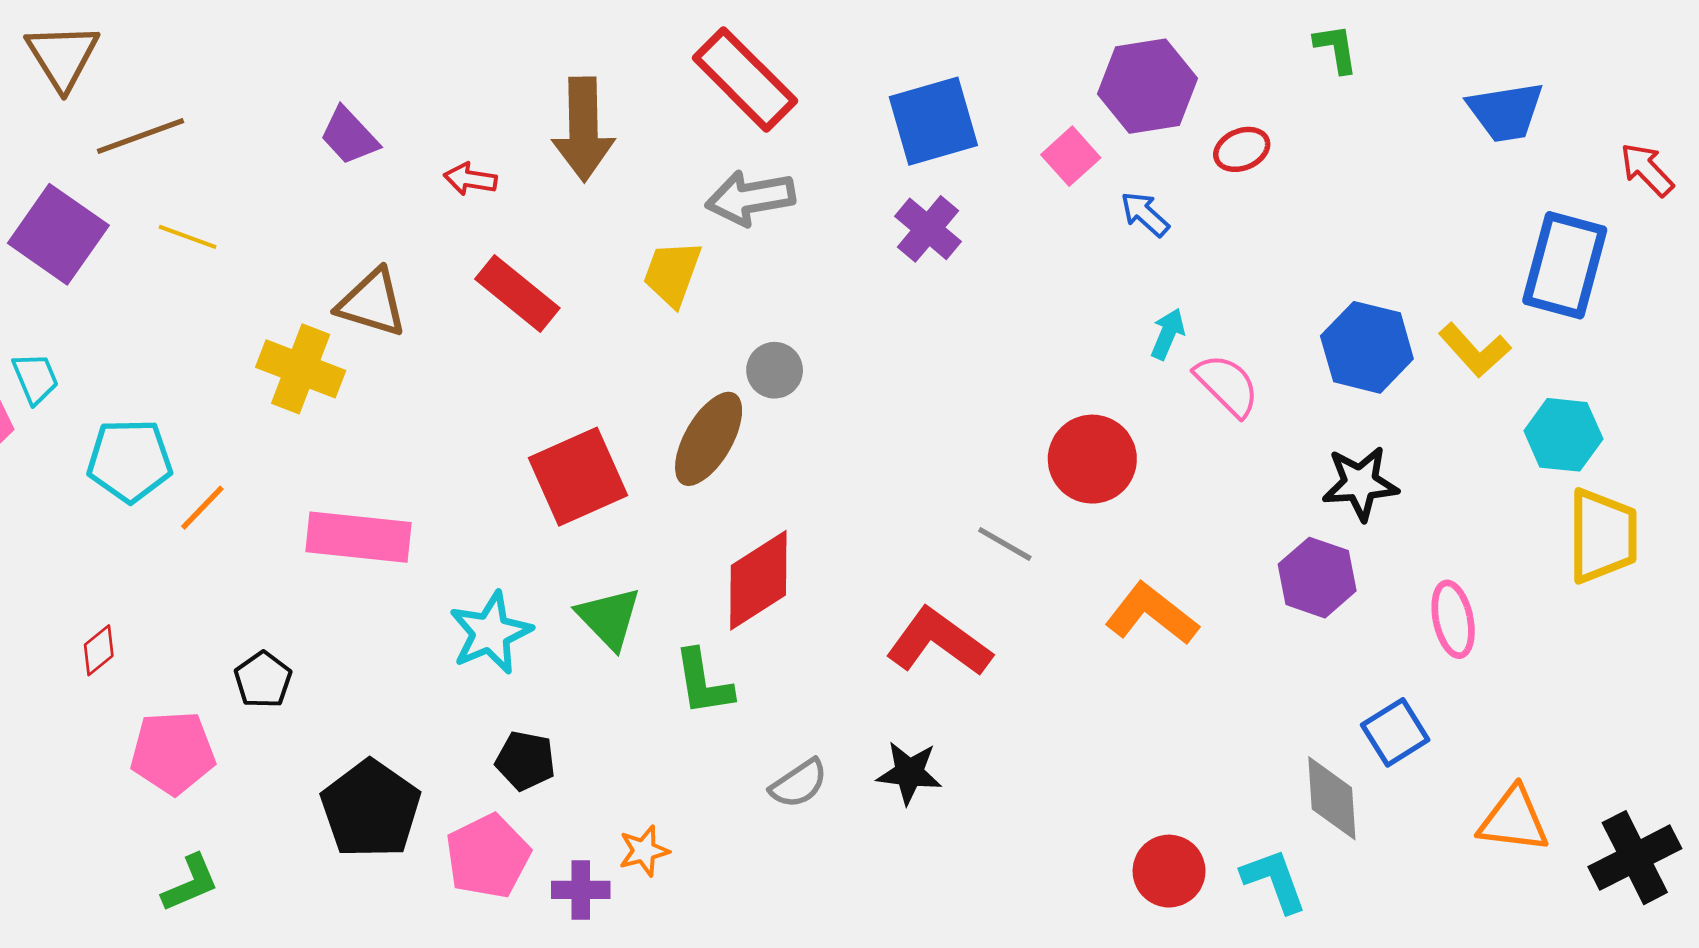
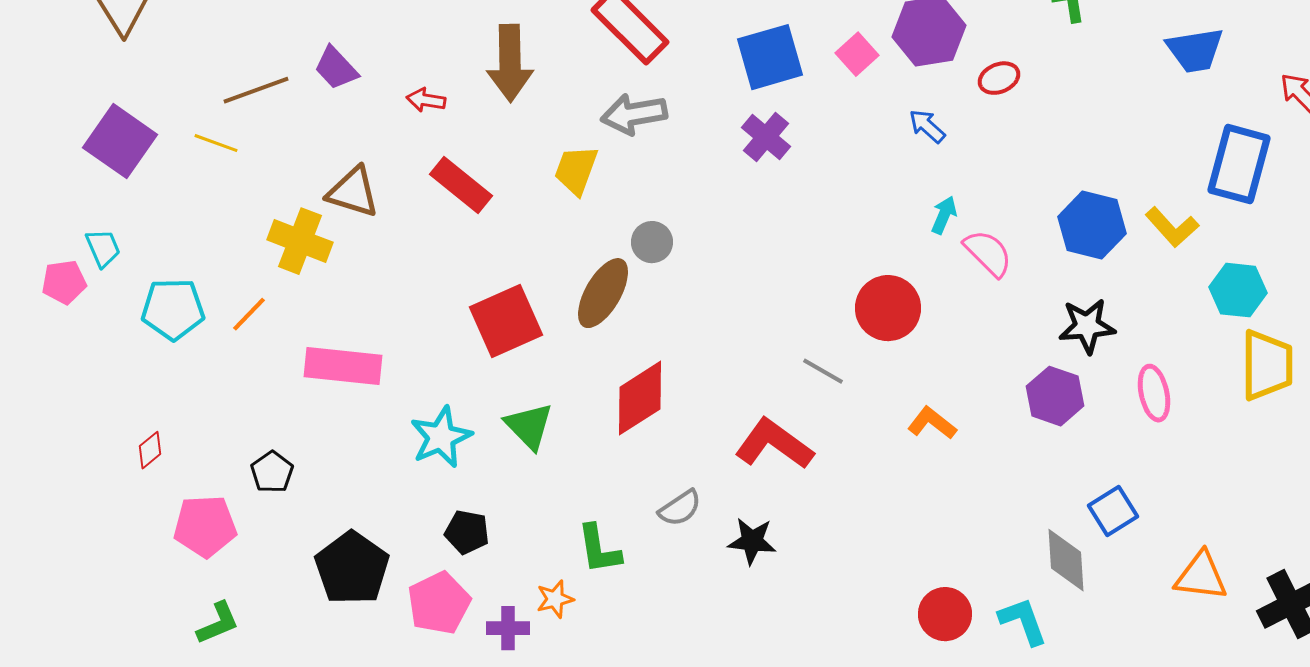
brown line: (140, 136) -> (256, 90), moved
pink square: (1071, 156) -> (857, 54), moved
orange line: (202, 508) -> (249, 314), moved
orange L-shape: (1152, 614) -> (932, 423), size x0.7
pink ellipse: (1453, 619) -> (1154, 393), moved
green L-shape: (703, 683) -> (599, 549), moved
gray semicircle: (799, 784) -> (680, 508), moved

